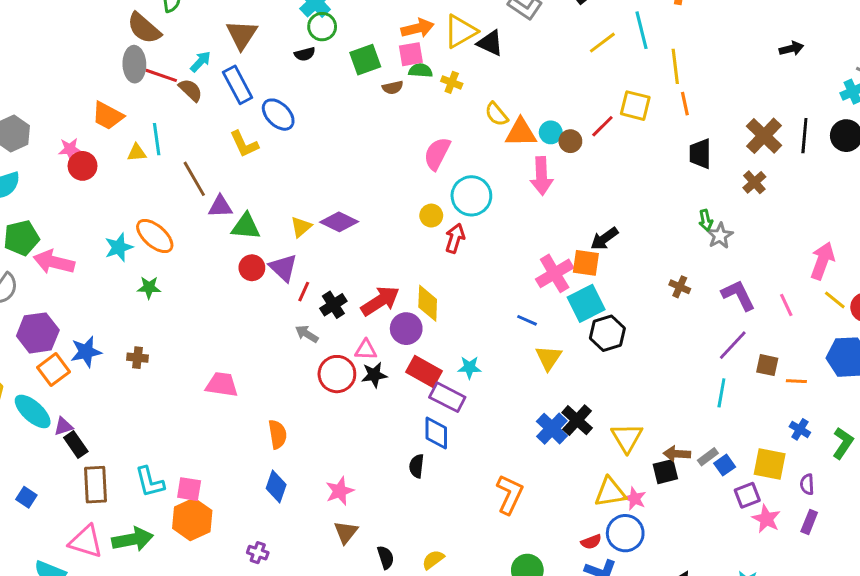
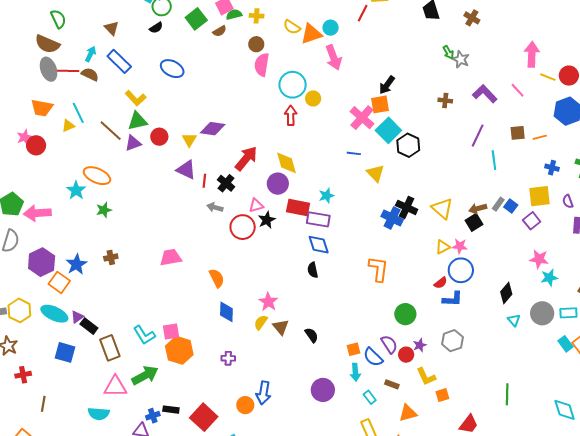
brown triangle: (242, 35) -> (112, 28), size x0.7
blue ellipse: (278, 115) -> (172, 69), moved
brown circle: (570, 141) -> (256, 44), moved
yellow circle: (431, 216) -> (313, 98), moved
green triangle: (246, 227) -> (137, 121), moved
red circle: (252, 268) -> (159, 137), moved
red arrow: (380, 301) -> (246, 158), moved
purple line: (733, 345) -> (478, 136), moved
yellow triangle: (610, 492) -> (443, 247), size x0.7
blue square: (26, 497) -> (65, 352), moved, size x1.5
pink star: (766, 519) -> (539, 259), moved
yellow semicircle: (433, 560) -> (261, 322), moved

